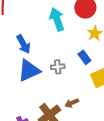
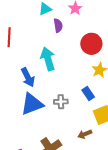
cyan arrow: (57, 19) -> (48, 59), moved
brown arrow: (72, 103) -> (85, 134), moved

